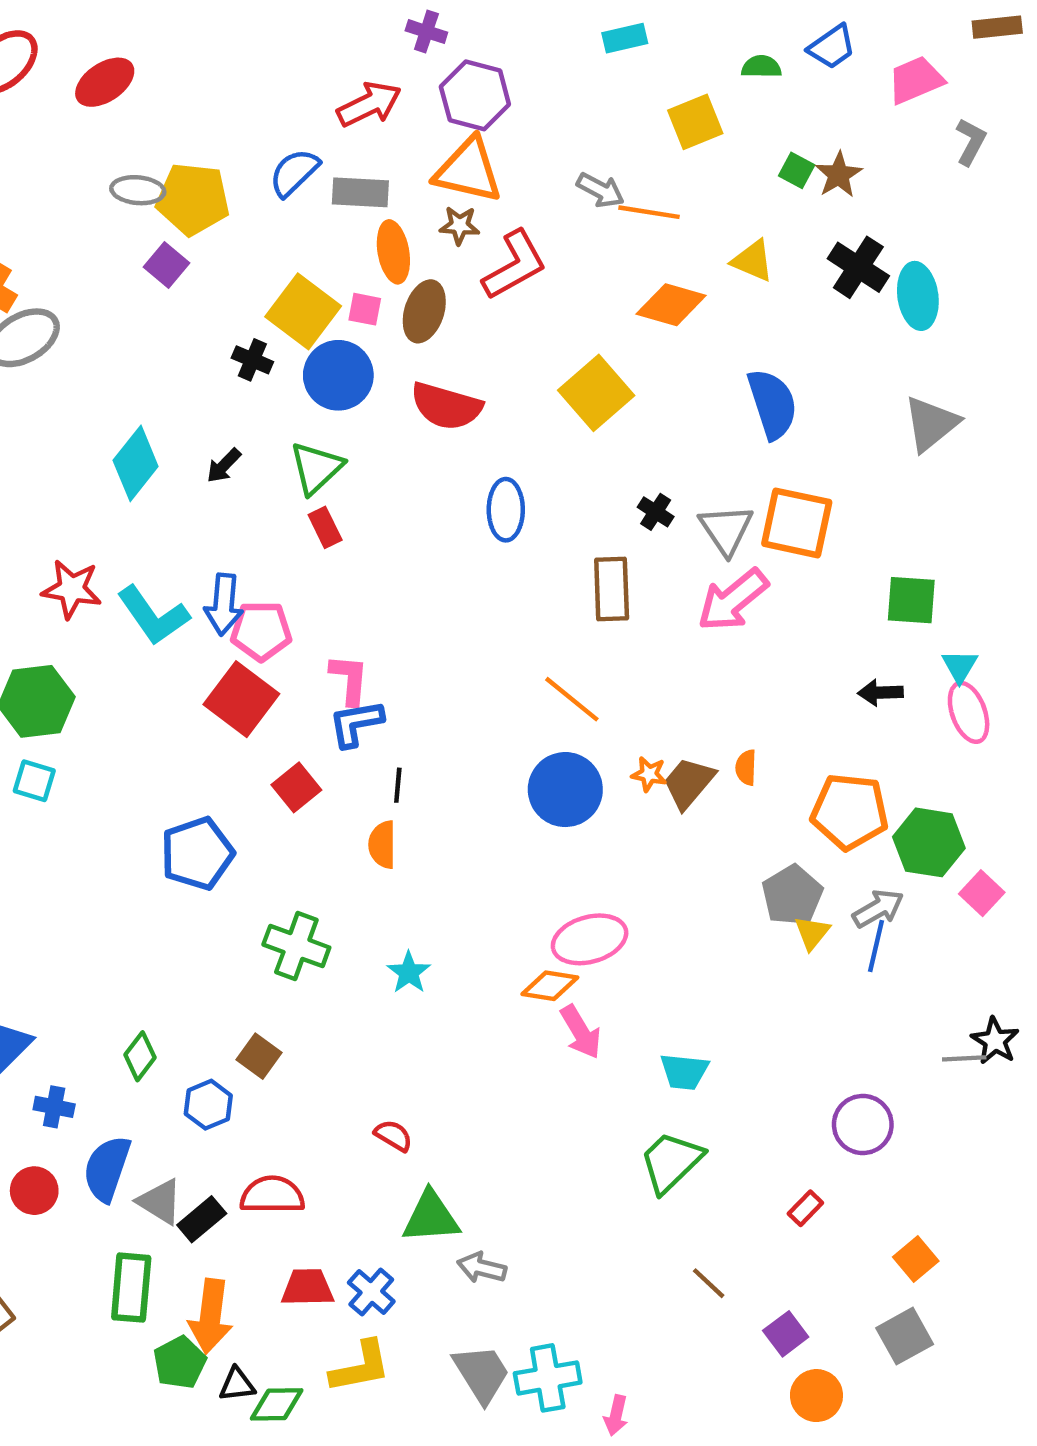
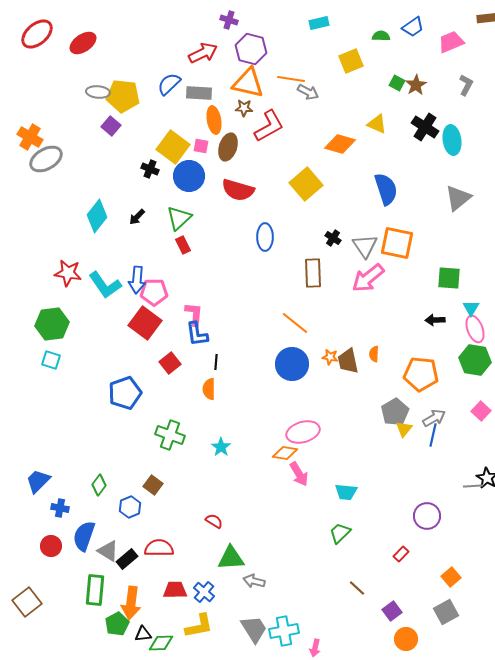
gray L-shape: (971, 142) -> (466, 85), moved
orange line: (649, 212) -> (291, 79), moved
blue L-shape: (356, 723) -> (197, 334), turned -88
brown trapezoid: (689, 783) -> (348, 361), turned -52
green hexagon: (929, 842) -> (475, 360), moved
green trapezoid: (671, 1162) -> (340, 533), size x0.7

